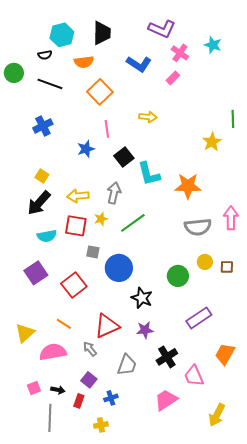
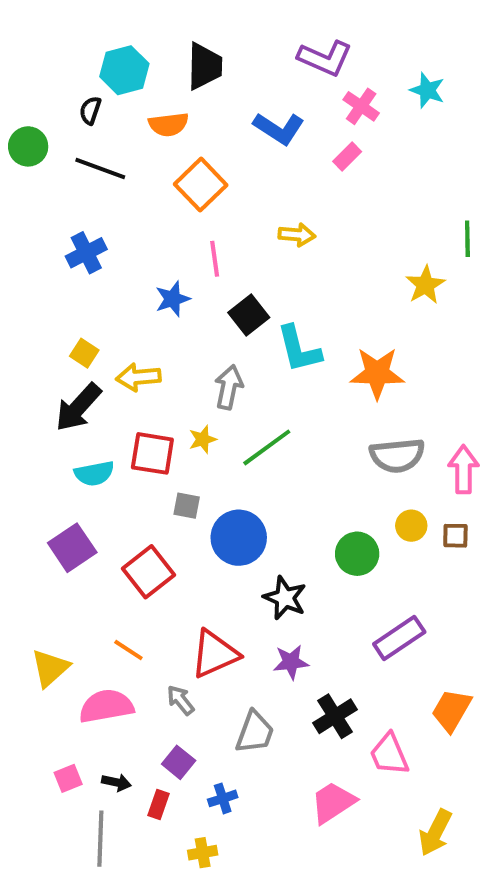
black semicircle: (45, 55) -> (90, 110), turned 120
yellow arrow: (78, 196) -> (138, 377), moved
pink arrow: (231, 218) -> (463, 469), moved

